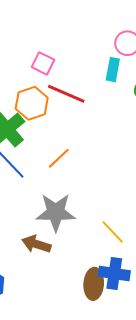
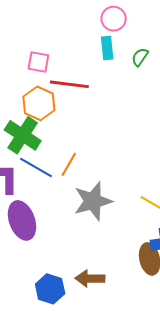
orange line: (59, 158) -> (69, 164), moved
brown arrow: (36, 244) -> (90, 279), moved

